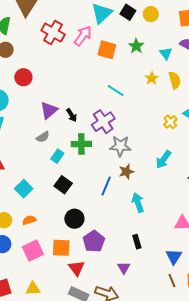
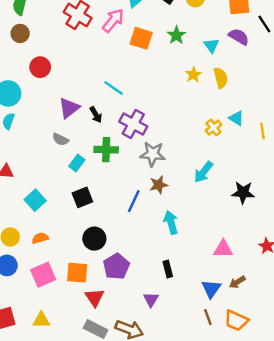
cyan line: (116, 91) -> (114, 88), moved
purple cross: (103, 122) -> (133, 124), turned -30
gray semicircle: (43, 137) -> (60, 139), turned 56
black square: (63, 185) -> (82, 197), turned 30

